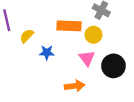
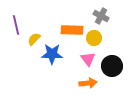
blue star: (47, 53) -> (52, 54), size x1.5
orange arrow: (75, 86) -> (88, 83), moved

